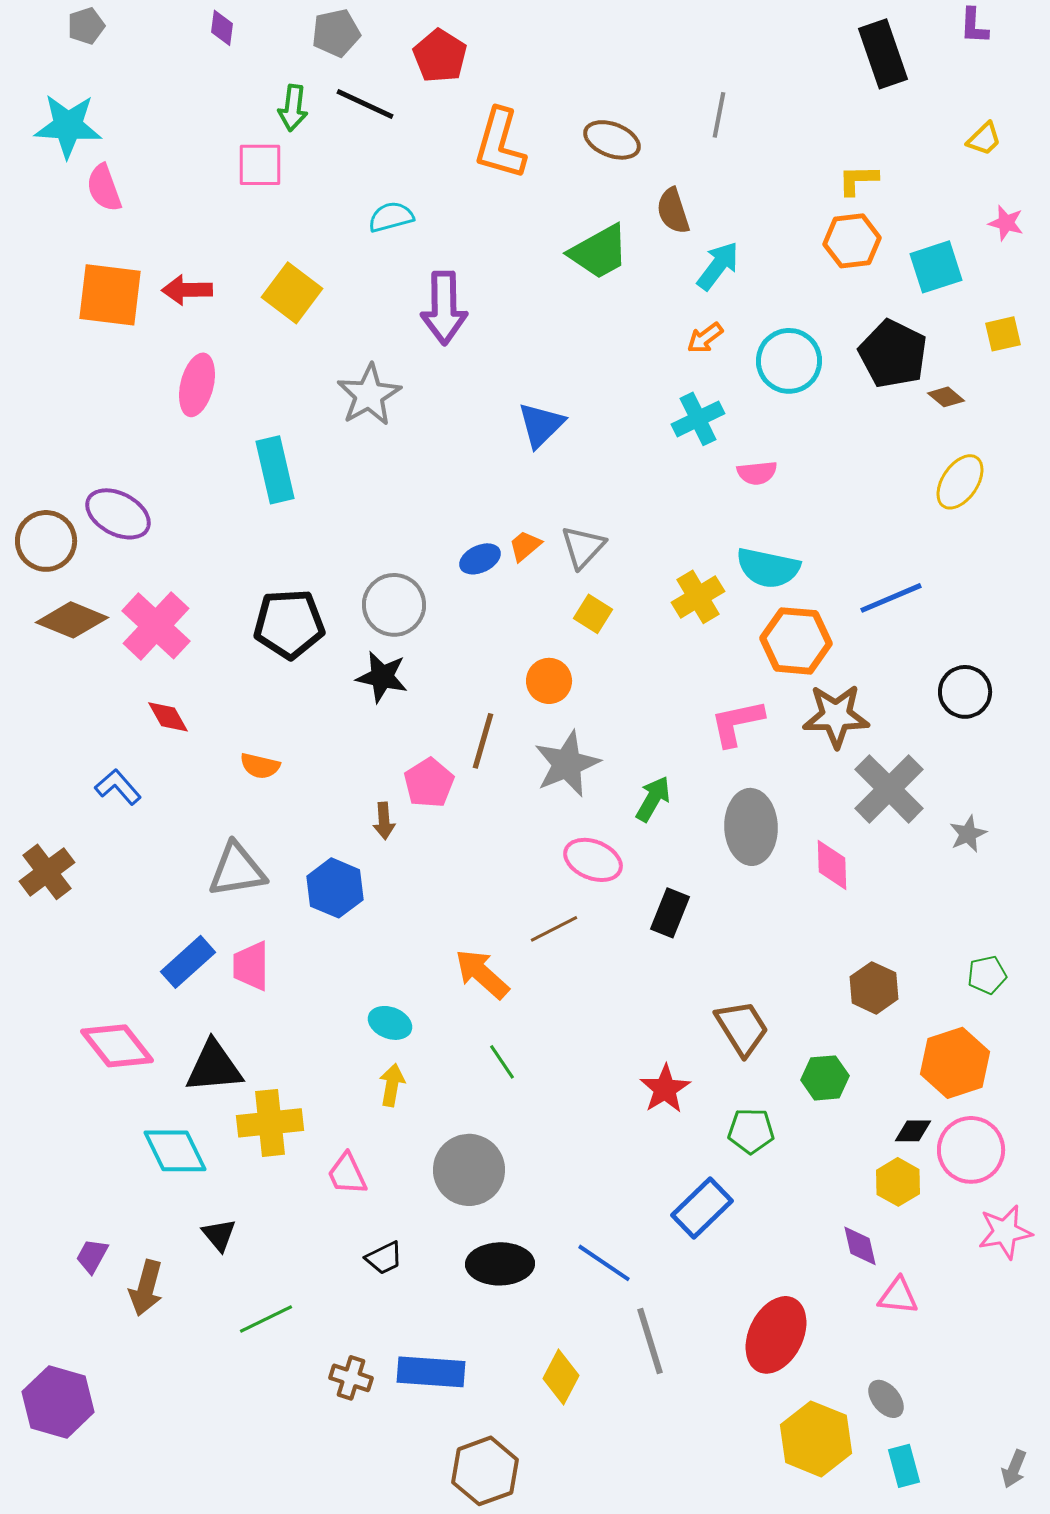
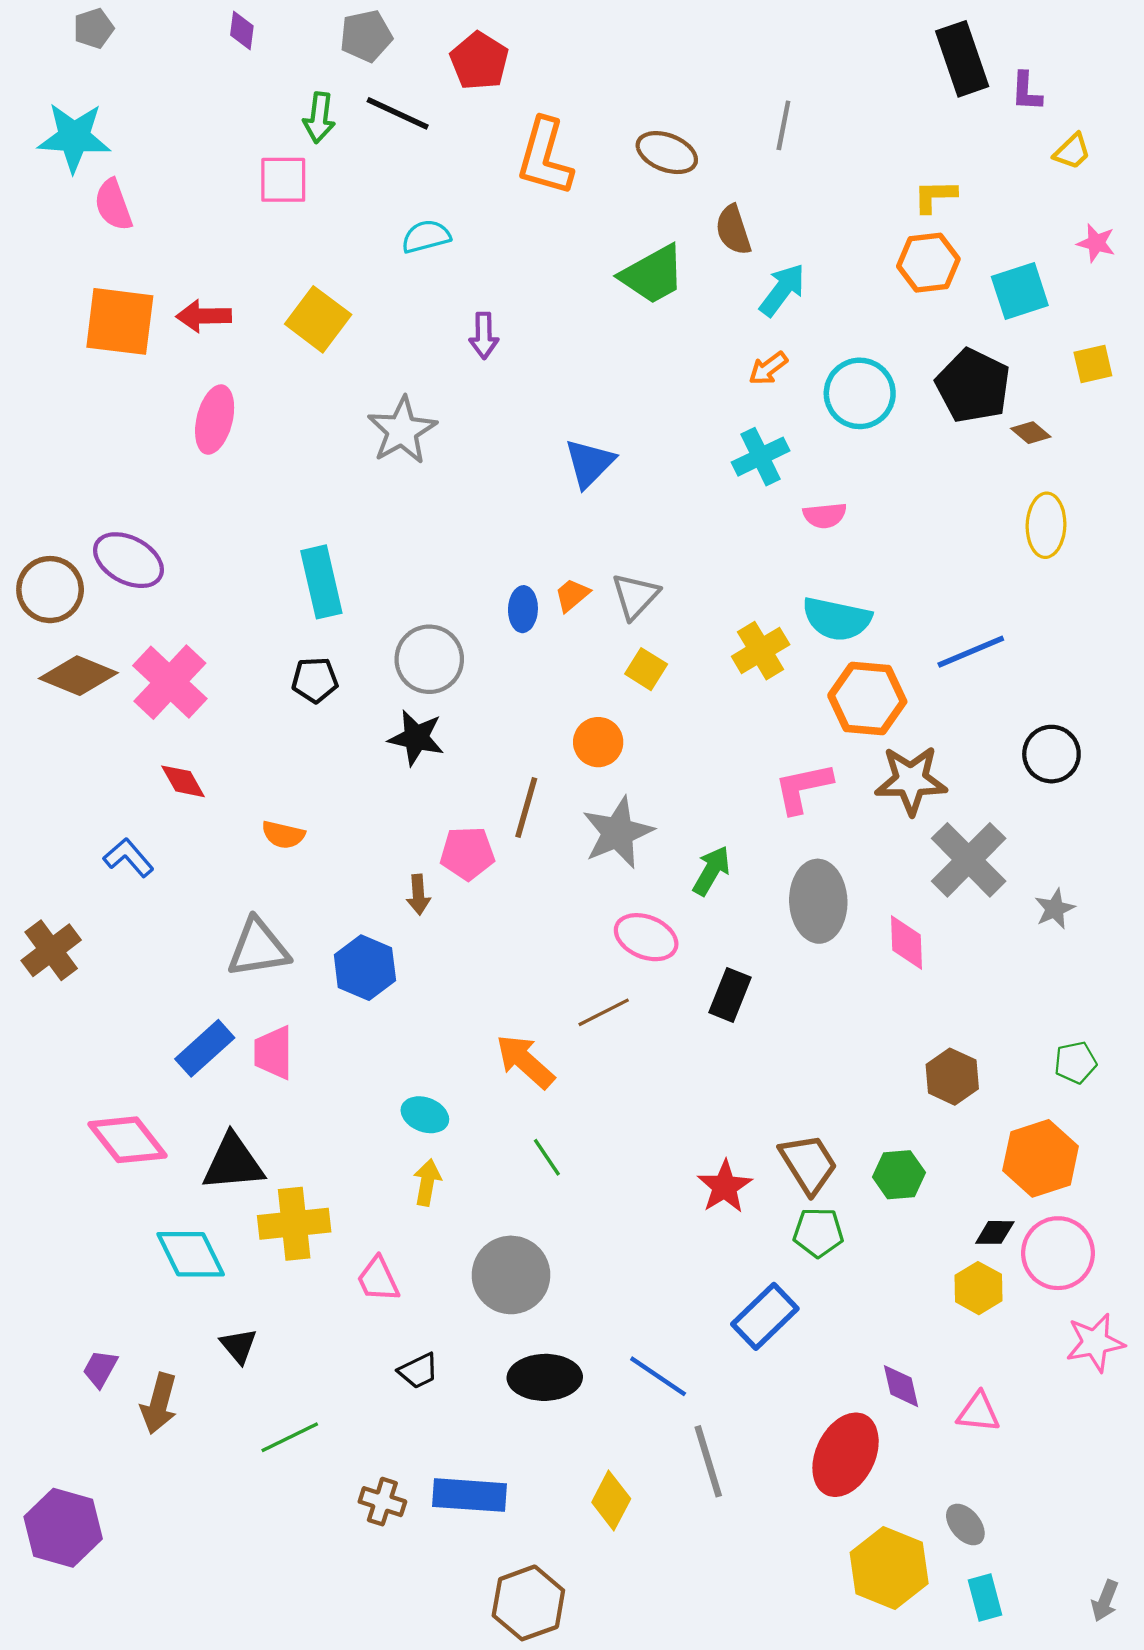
purple L-shape: (974, 26) -> (1026, 92), moved
purple arrow: (444, 308) -> (484, 336), size x0.6
cyan rectangle: (275, 470) -> (321, 582), moved
yellow ellipse: (960, 482) -> (1046, 525), turned -32
blue ellipse: (480, 559) -> (523, 609), turned -63
black pentagon: (289, 624) -> (315, 680), size x0.6
pink pentagon: (429, 783) -> (467, 853), turned 30
brown trapezoid: (742, 1028) -> (808, 1164), moved
purple diamond: (860, 1246) -> (901, 1386), moved

